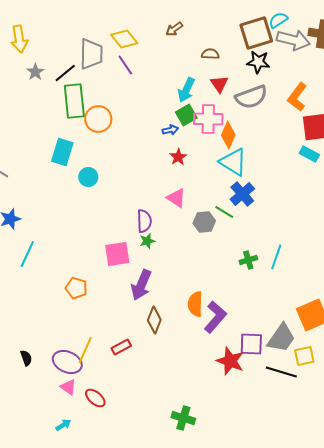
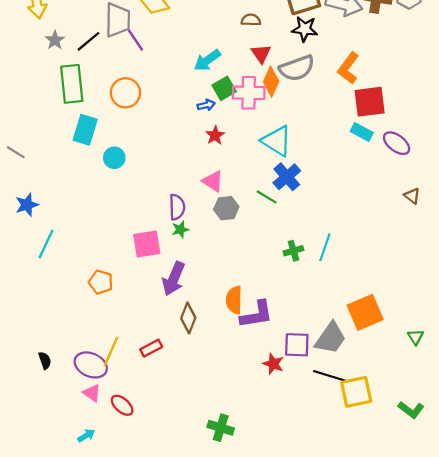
purple line: (125, 65) -> (136, 40), moved
cyan arrow: (186, 90) -> (207, 60), moved, turned 30
green rectangle: (74, 101) -> (72, 84), moved
orange diamond: (228, 135) -> (271, 82), moved
gray hexagon: (204, 222) -> (226, 208), moved
purple L-shape: (215, 317) -> (257, 315), turned 40
yellow square: (304, 356) -> (356, 392), moved, size x1.4
red star: (230, 361) -> (273, 364), size x0.7

